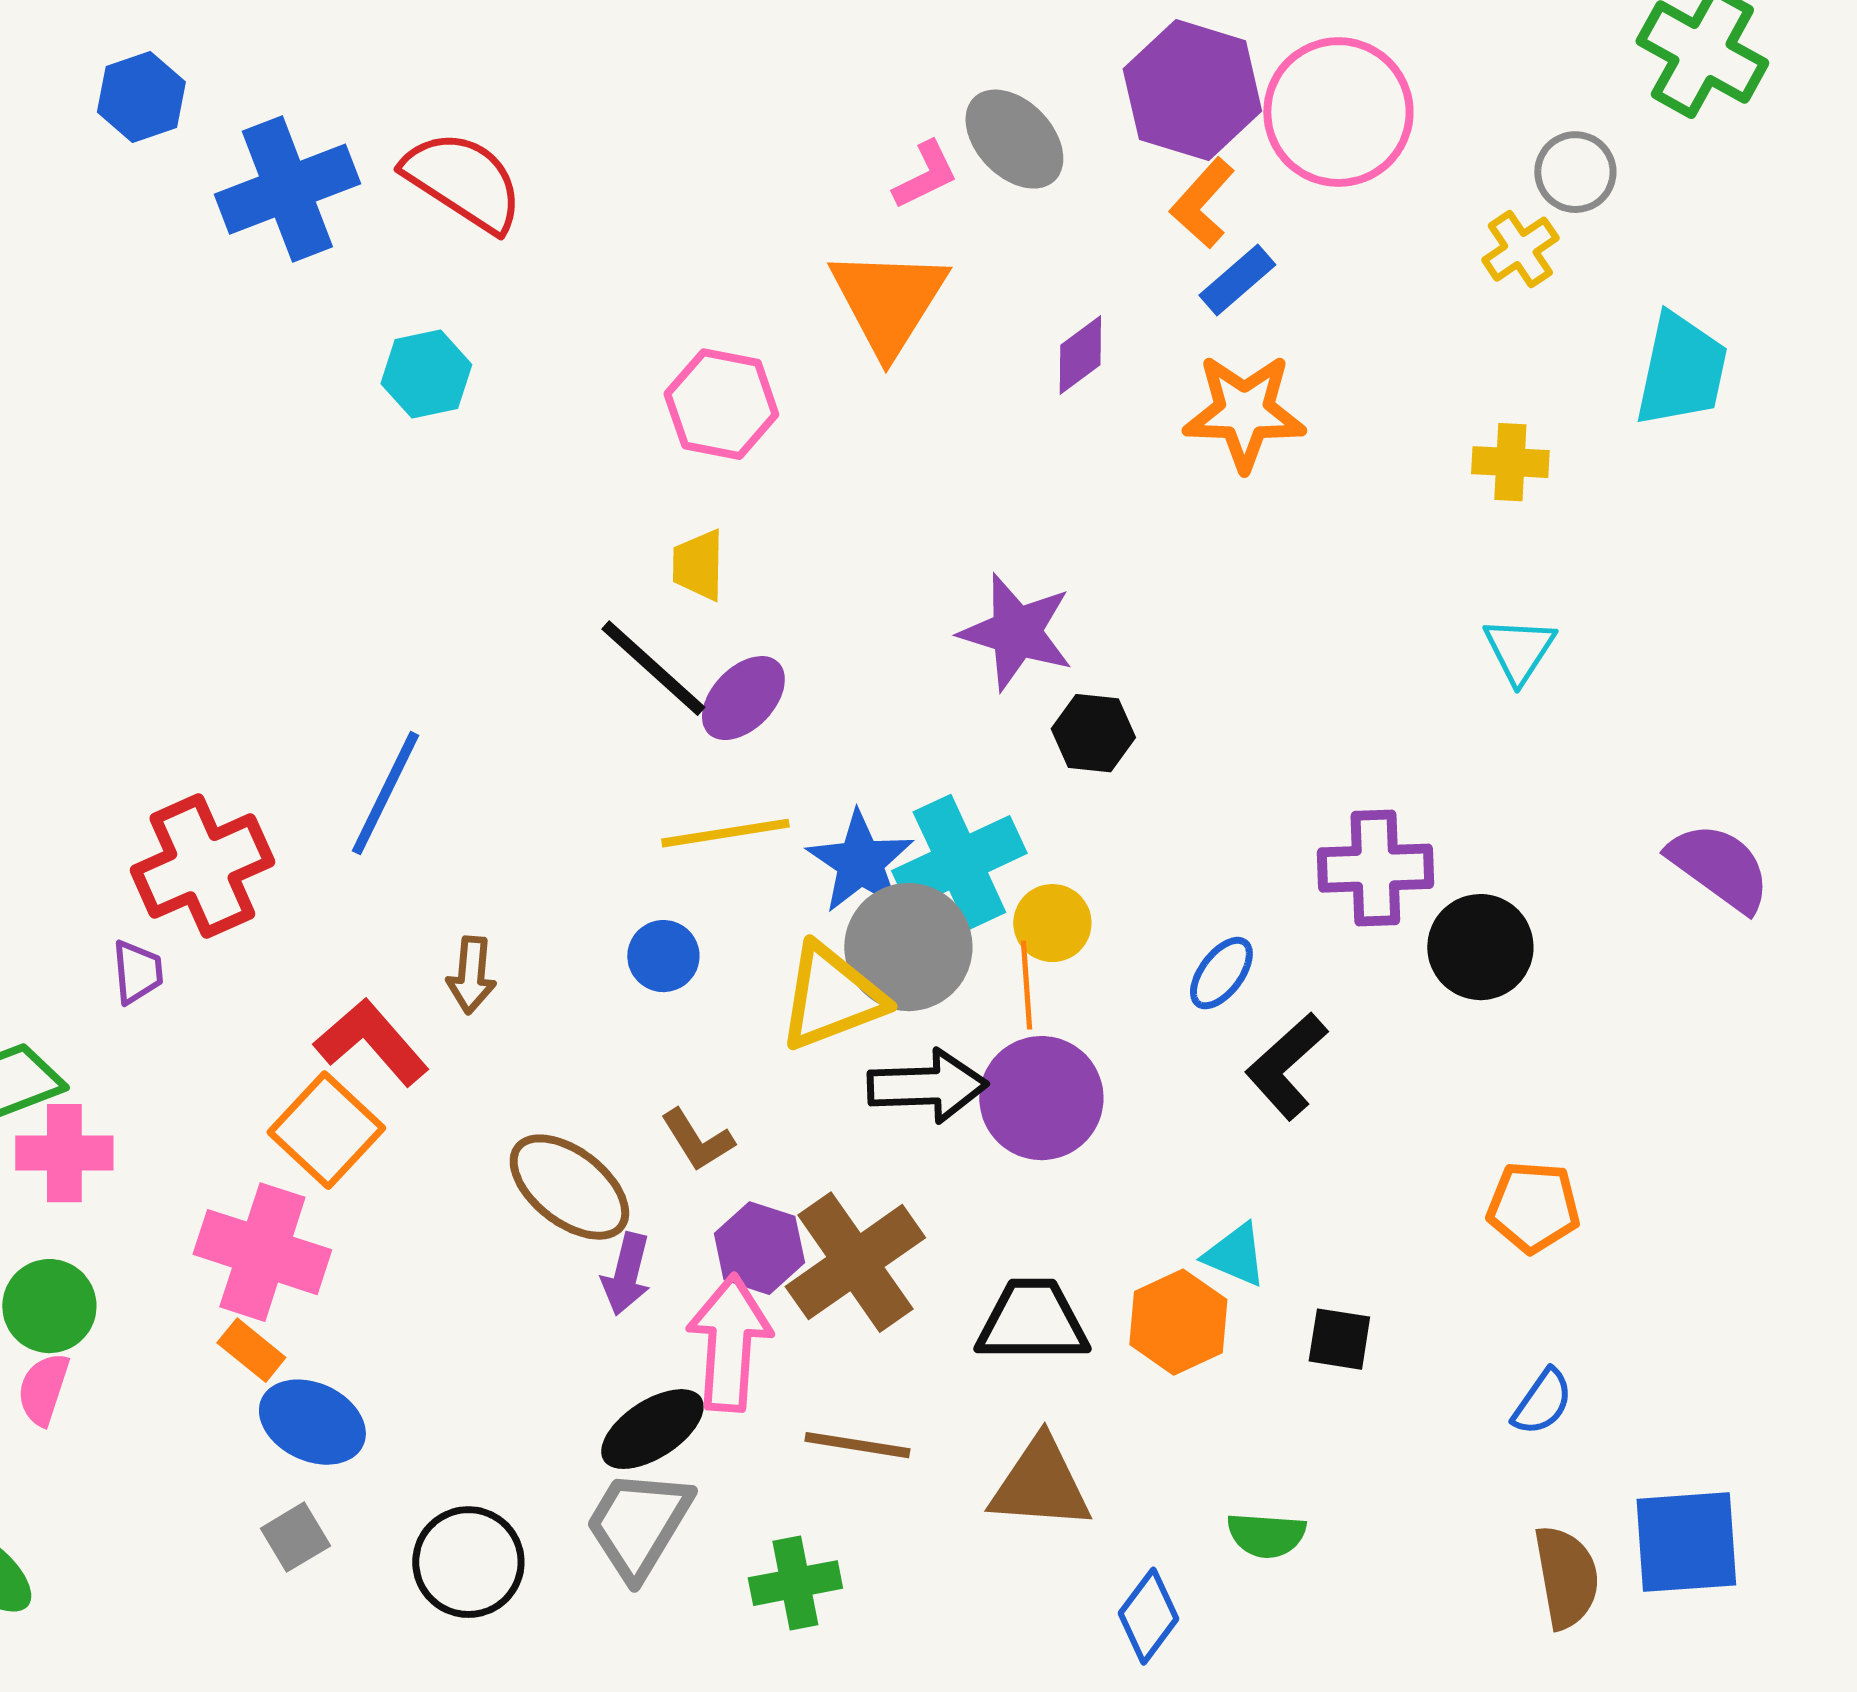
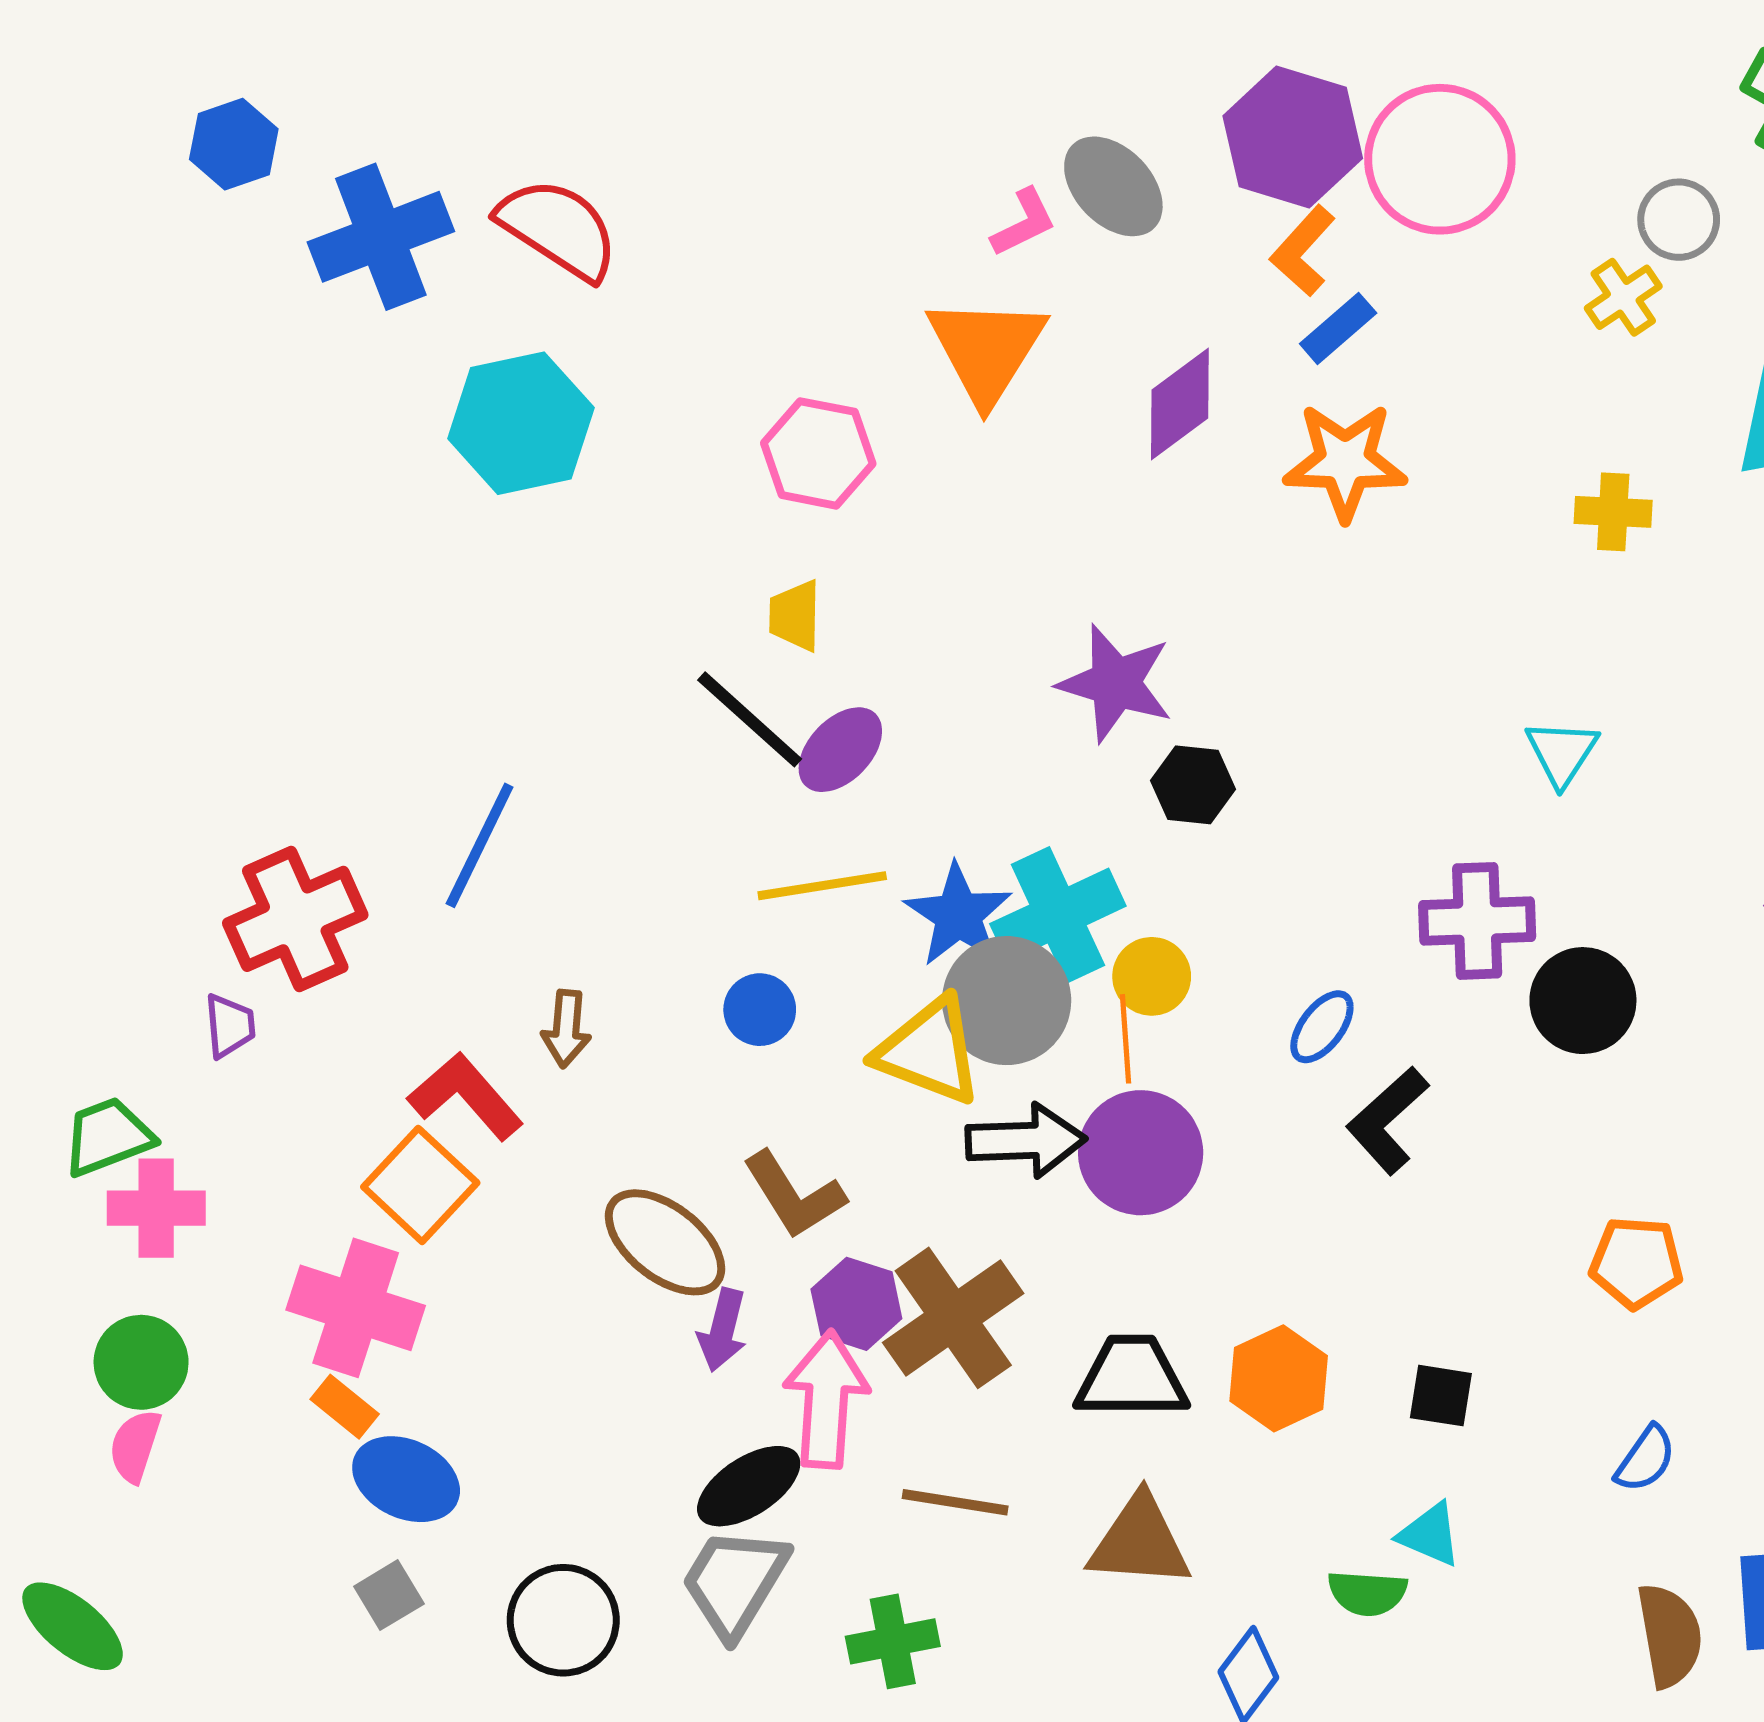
purple diamond: (1080, 355) -> (1180, 404), size x1.4
cyan hexagon: (426, 374) -> (521, 423), size x1.6
cyan triangle: (1519, 650) -> (1562, 753), moved
yellow triangle: (831, 997) -> (929, 1051), turned 42
brown L-shape: (697, 1140) -> (794, 1195), size x1.4
cyan triangle: (1235, 1255) -> (1430, 1535), moved

